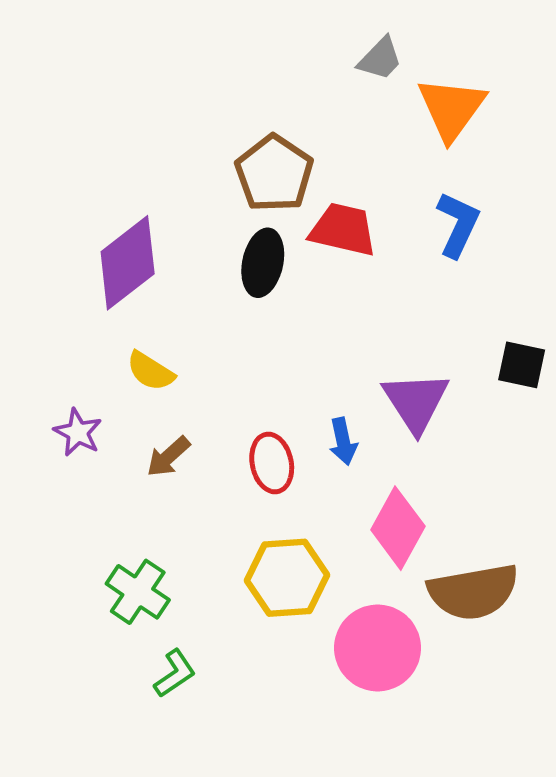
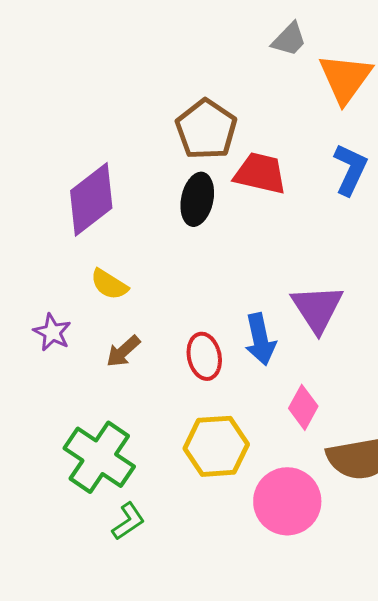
blue arrow: (343, 441) -> (260, 339), size x1.4
pink diamond: (398, 528) -> (303, 407), size x0.7
green cross: (138, 592) -> (99, 457), size x1.4

